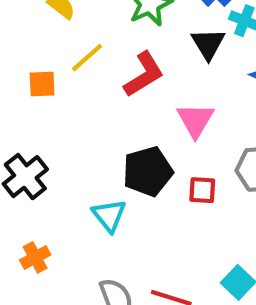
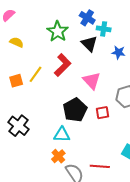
yellow line: (87, 58) -> (35, 74), moved
cyan triangle: (109, 215) -> (62, 135), turned -36
orange cross: (35, 257) -> (58, 156), moved

